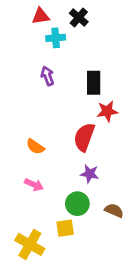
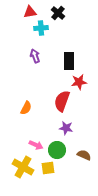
orange semicircle: (35, 147) -> (26, 108), turned -96
pink arrow: (34, 185) -> (36, 145), moved
yellow cross: (30, 244) -> (23, 167), moved

